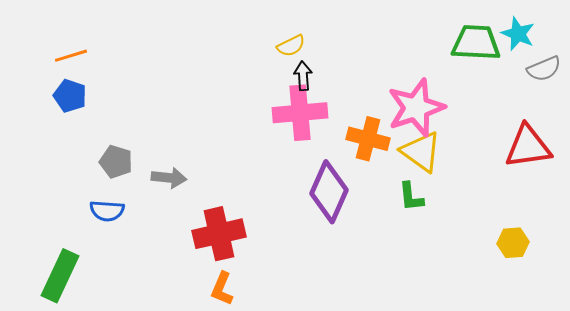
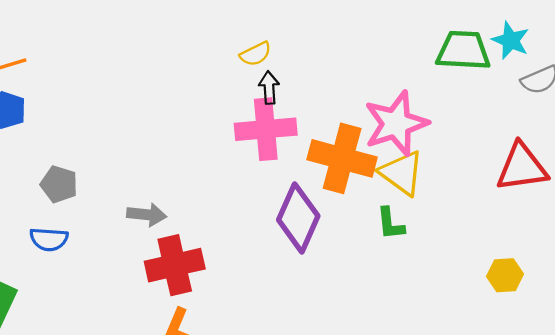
orange cross: (368, 139) -> (342, 158), size x1.4
gray arrow: (169, 178) -> (147, 215), moved

